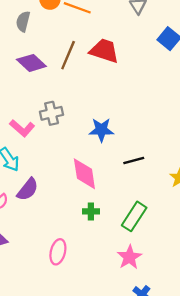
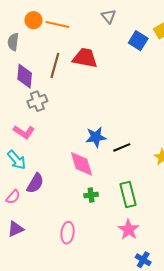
purple diamond: (31, 63) -> (25, 76), turned 60
gray cross: (52, 113) -> (37, 101), moved
blue star: (101, 130) -> (96, 137), moved
green rectangle: (134, 216) -> (128, 195), turned -40

